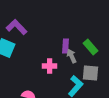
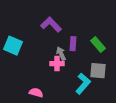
purple L-shape: (17, 27) -> (51, 25), moved
gray arrow: (72, 56) -> (61, 54), moved

